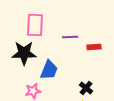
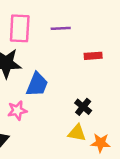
purple line: (70, 37) -> (61, 28), moved

